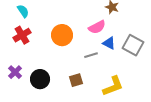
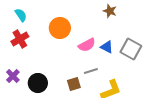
pink semicircle: (97, 27) -> (87, 45), moved
orange circle: (62, 35) -> (60, 28), moved
gray line: (91, 55) -> (91, 71), moved

